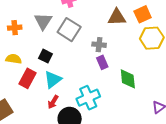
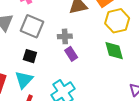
black square: (45, 56) -> (30, 56), moved
green diamond: (128, 79) -> (114, 51), moved

